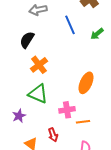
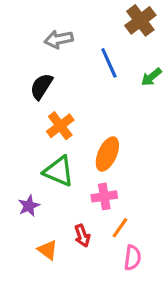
orange ellipse: (86, 83) -> (107, 154), moved
orange line: (83, 122) -> (120, 228), moved, turned -48

